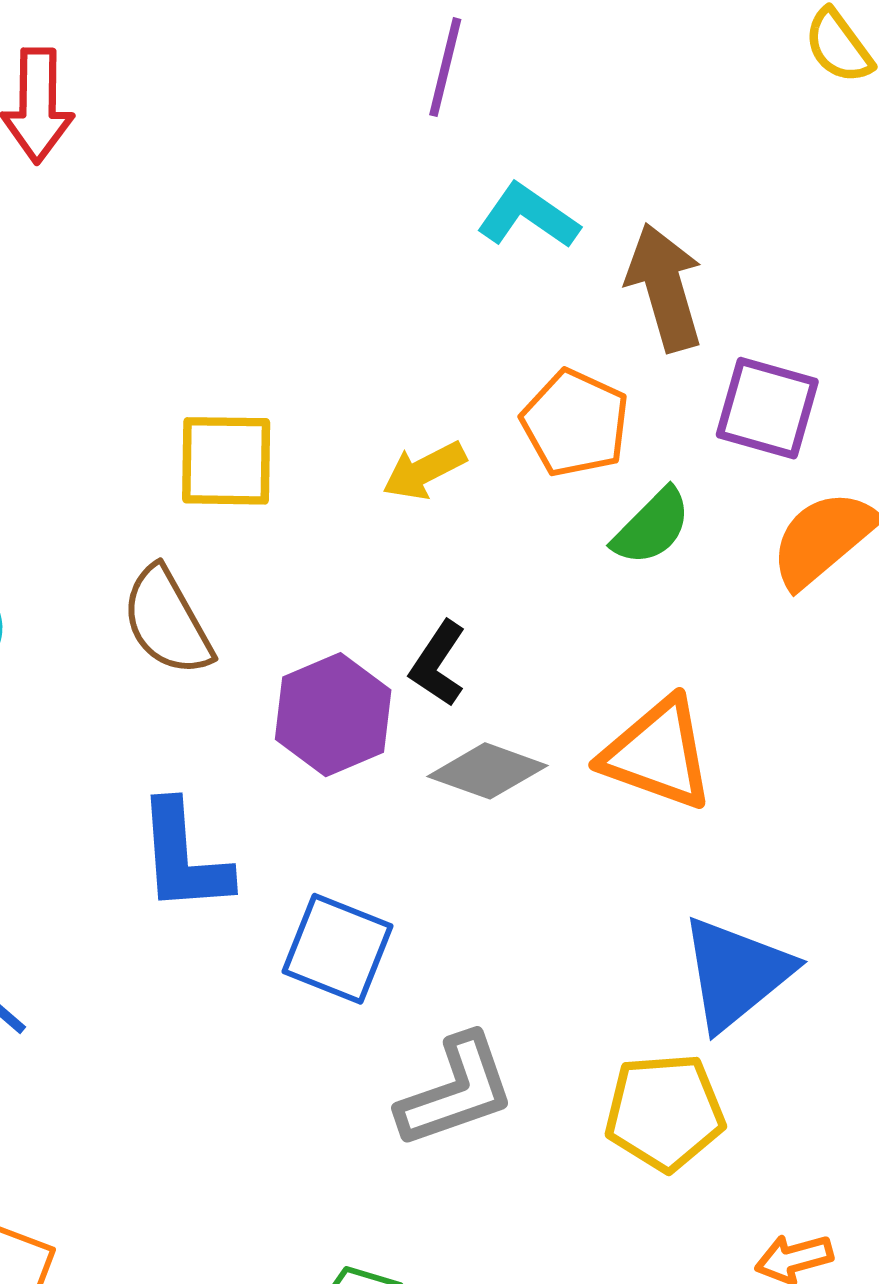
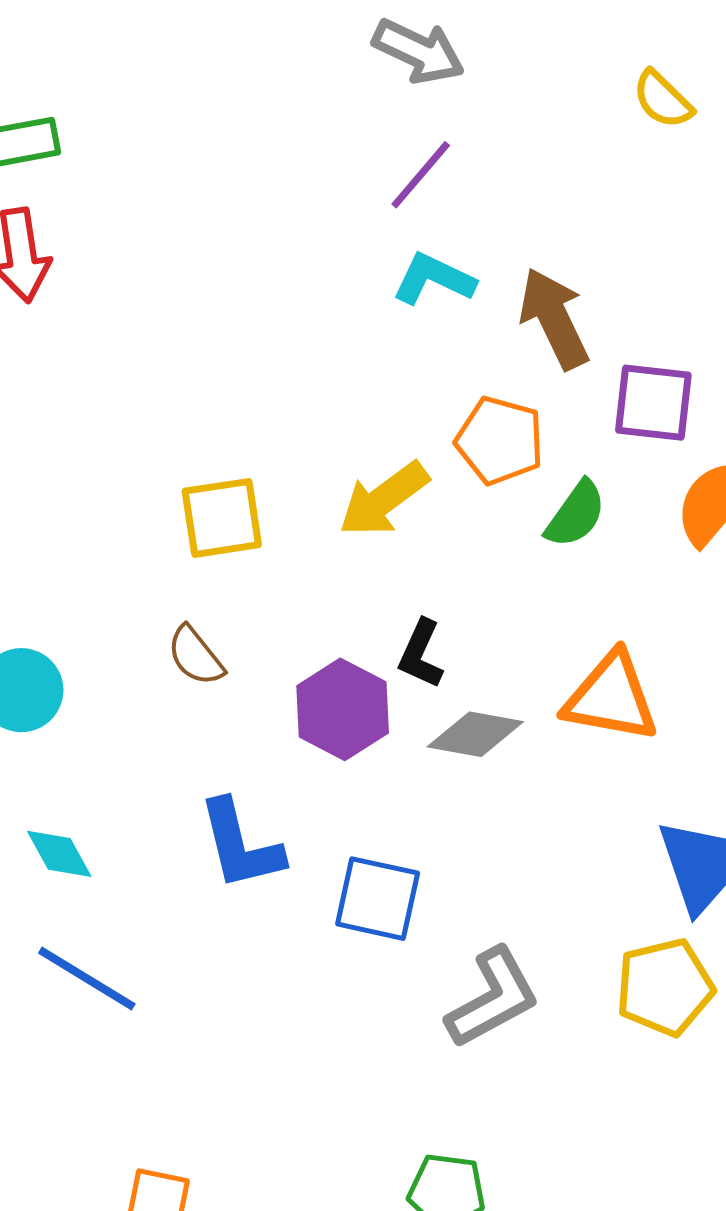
purple line: (445, 67) -> (421, 175), moved, turned 36
yellow arrow: (424, 471) -> (384, 499), size x1.4
brown semicircle: (167, 621) -> (195, 656), size x0.7

